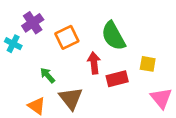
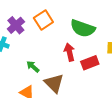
green semicircle: (113, 36) -> (83, 28), turned -35
orange square: (67, 37) -> (43, 20), moved

